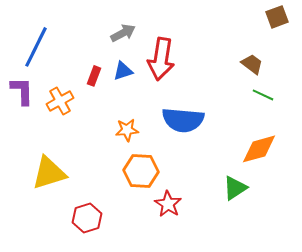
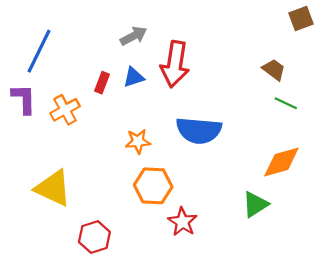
yellow triangle: (49, 173) -> (53, 188), turned 42

